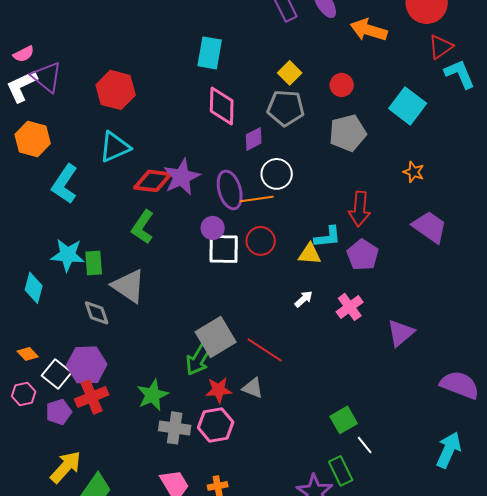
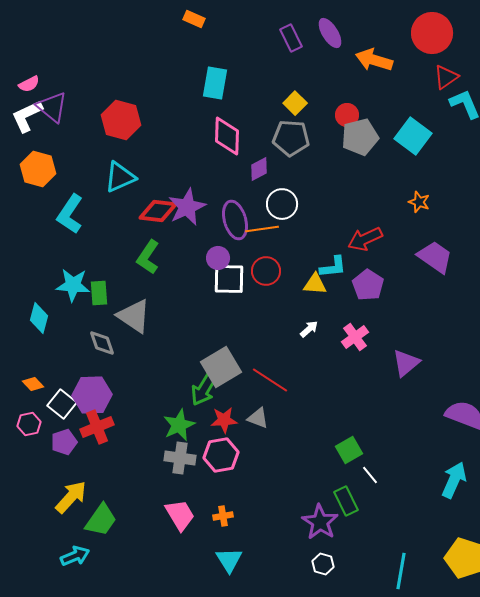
gray pentagon: (348, 133) -> (360, 137), moved
red arrow: (360, 209) -> (365, 239), turned 60
green star: (153, 395) -> (179, 425), moved

